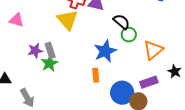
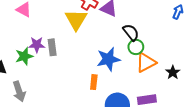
orange triangle: (153, 50) -> (146, 62), moved
green star: (49, 63) -> (24, 56), moved
black star: (175, 71) -> (173, 72), moved

